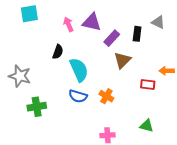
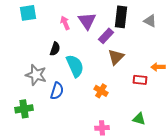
purple triangle: (92, 22) -> (87, 21), turned 42
black rectangle: (137, 34) -> (121, 17), moved, size x1.5
gray star: (20, 76) -> (36, 75), moved
blue semicircle: (78, 96) -> (57, 91), moved, turned -90
green cross: (37, 107) -> (24, 109), moved

